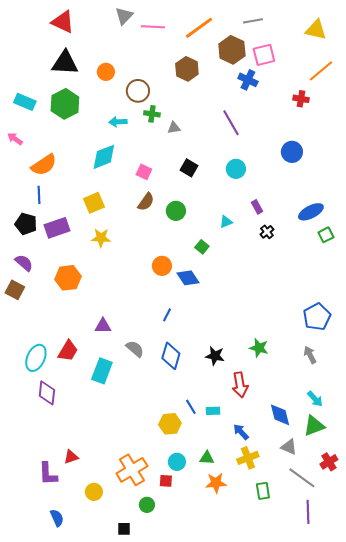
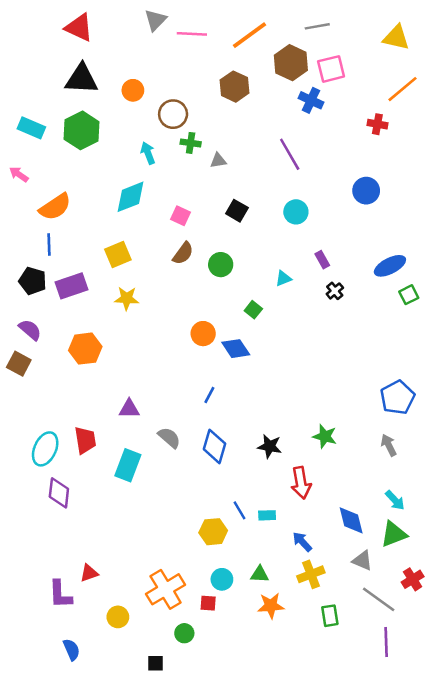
cyan arrow: (118, 122) -> (148, 153), turned 72
red trapezoid: (68, 351) -> (85, 440), turned -40

